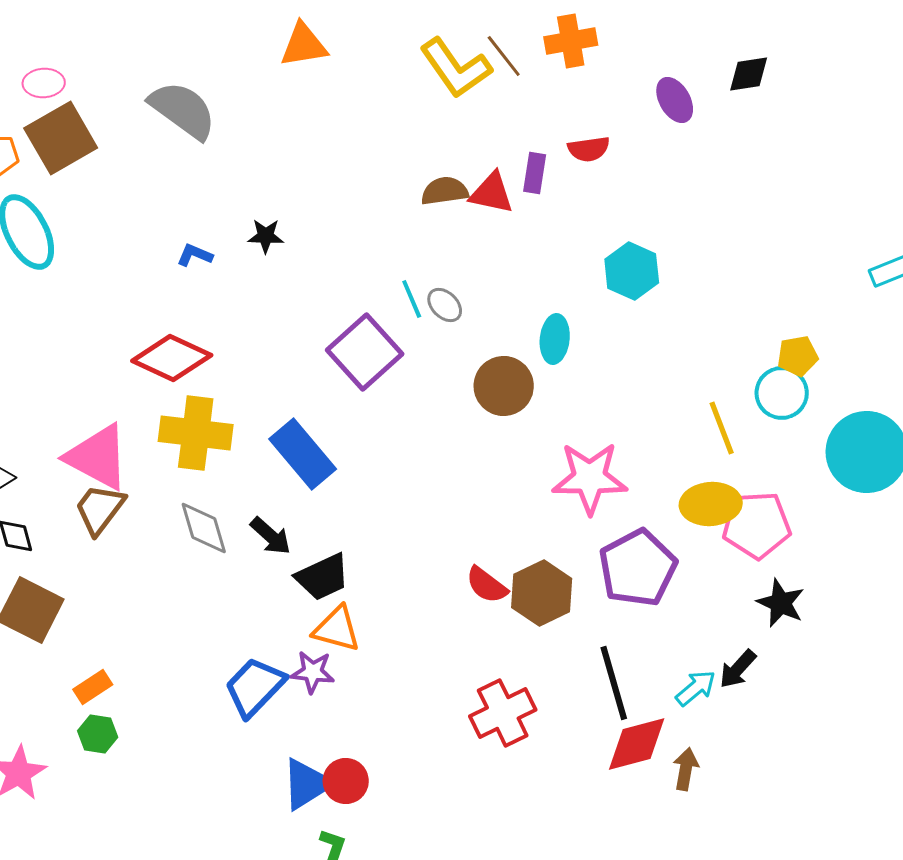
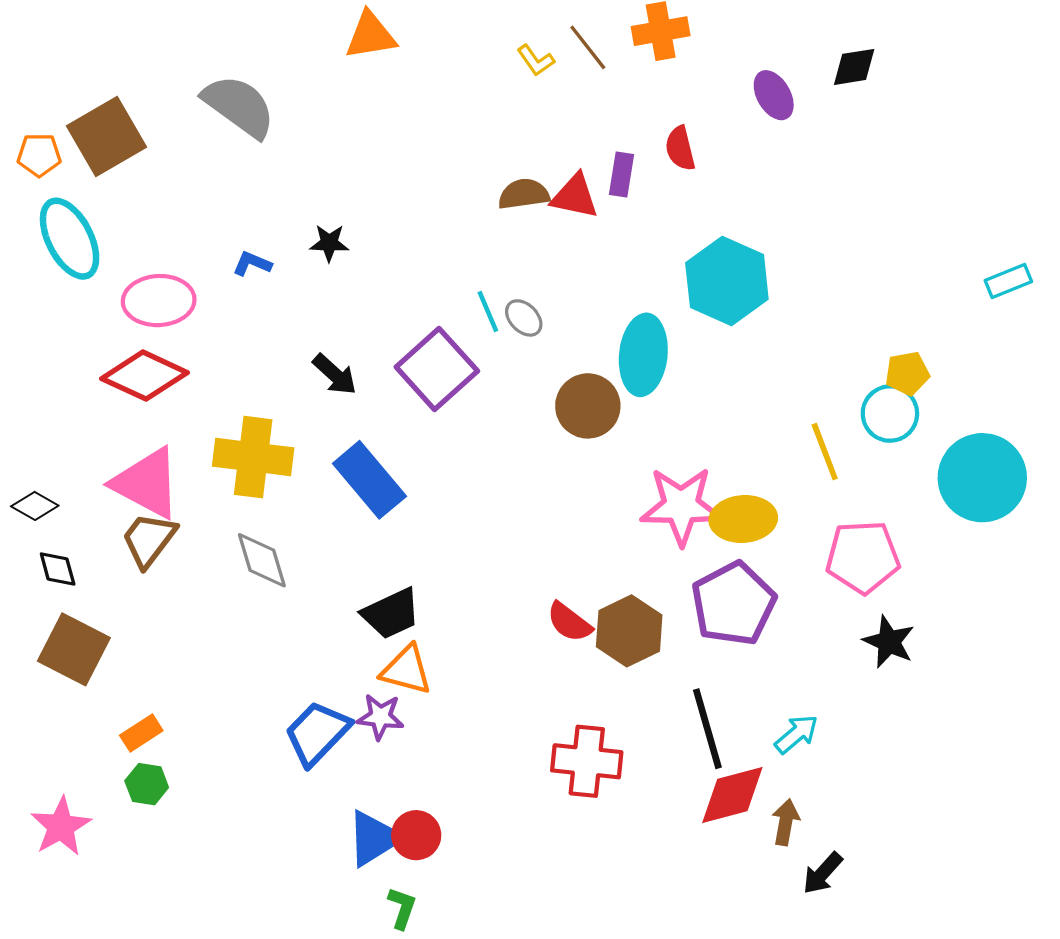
yellow L-shape: (456, 68) -> (536, 60), size x0.5
pink ellipse: (44, 83) -> (159, 301), moved, size x1.6
red semicircle: (589, 149) -> (680, 148), turned 84
cyan hexagon: (632, 271) -> (727, 281), size x1.4
cyan ellipse: (555, 339) -> (643, 355), size x1.5
red diamond: (172, 358) -> (145, 376), moved
yellow ellipse: (711, 504) -> (743, 519), moved
black arrow: (271, 536) -> (335, 374), moved
black arrow: (738, 669) -> (823, 873), moved
red cross: (503, 713) -> (587, 761), turned 32

